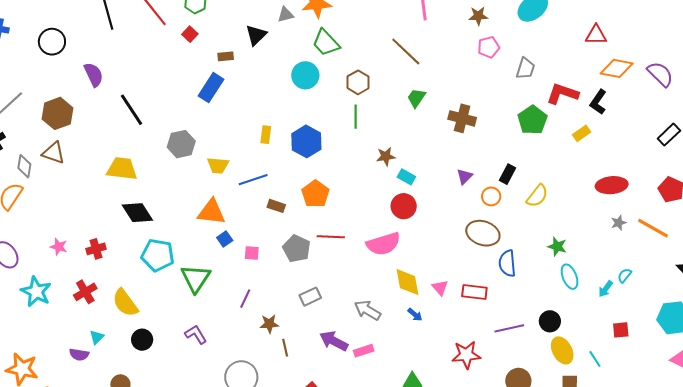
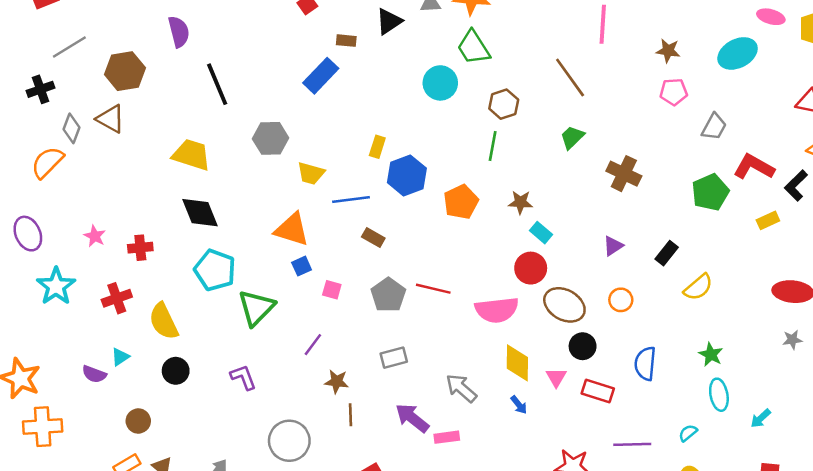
blue hexagon: (306, 141) -> (407, 175), moved
orange pentagon: (315, 194) -> (461, 202), moved
orange circle: (491, 196) -> (621, 300), moved
brown ellipse: (483, 233) -> (564, 305), moved
cyan semicircle: (625, 275) -> (688, 433), moved
black circle: (550, 321) -> (583, 346), moved

